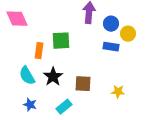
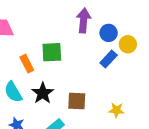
blue rectangle: (111, 47) -> (109, 59), turned -56
orange rectangle: (39, 51) -> (27, 64), turned -35

